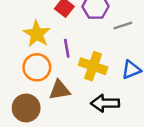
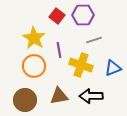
gray line: (123, 26) -> (94, 40), moved
brown triangle: (60, 90) -> (59, 96), moved

